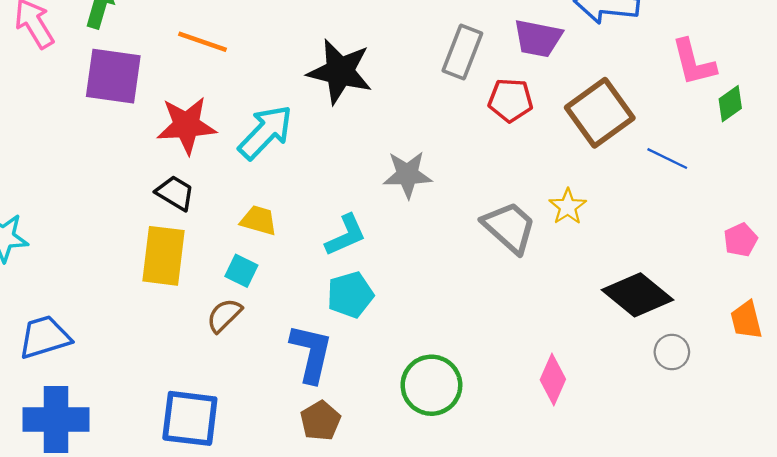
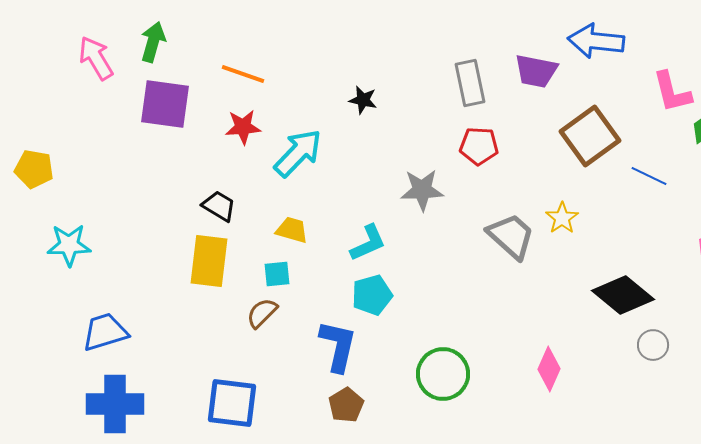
gray rectangle: (462, 52) -> (470, 83), turned -33
black star: (340, 72) -> (363, 100), size x0.5
red pentagon: (510, 100) -> (479, 146), moved
red star: (186, 125) -> (243, 127), moved, size x0.7
cyan square: (241, 271) -> (277, 274), turned -32

